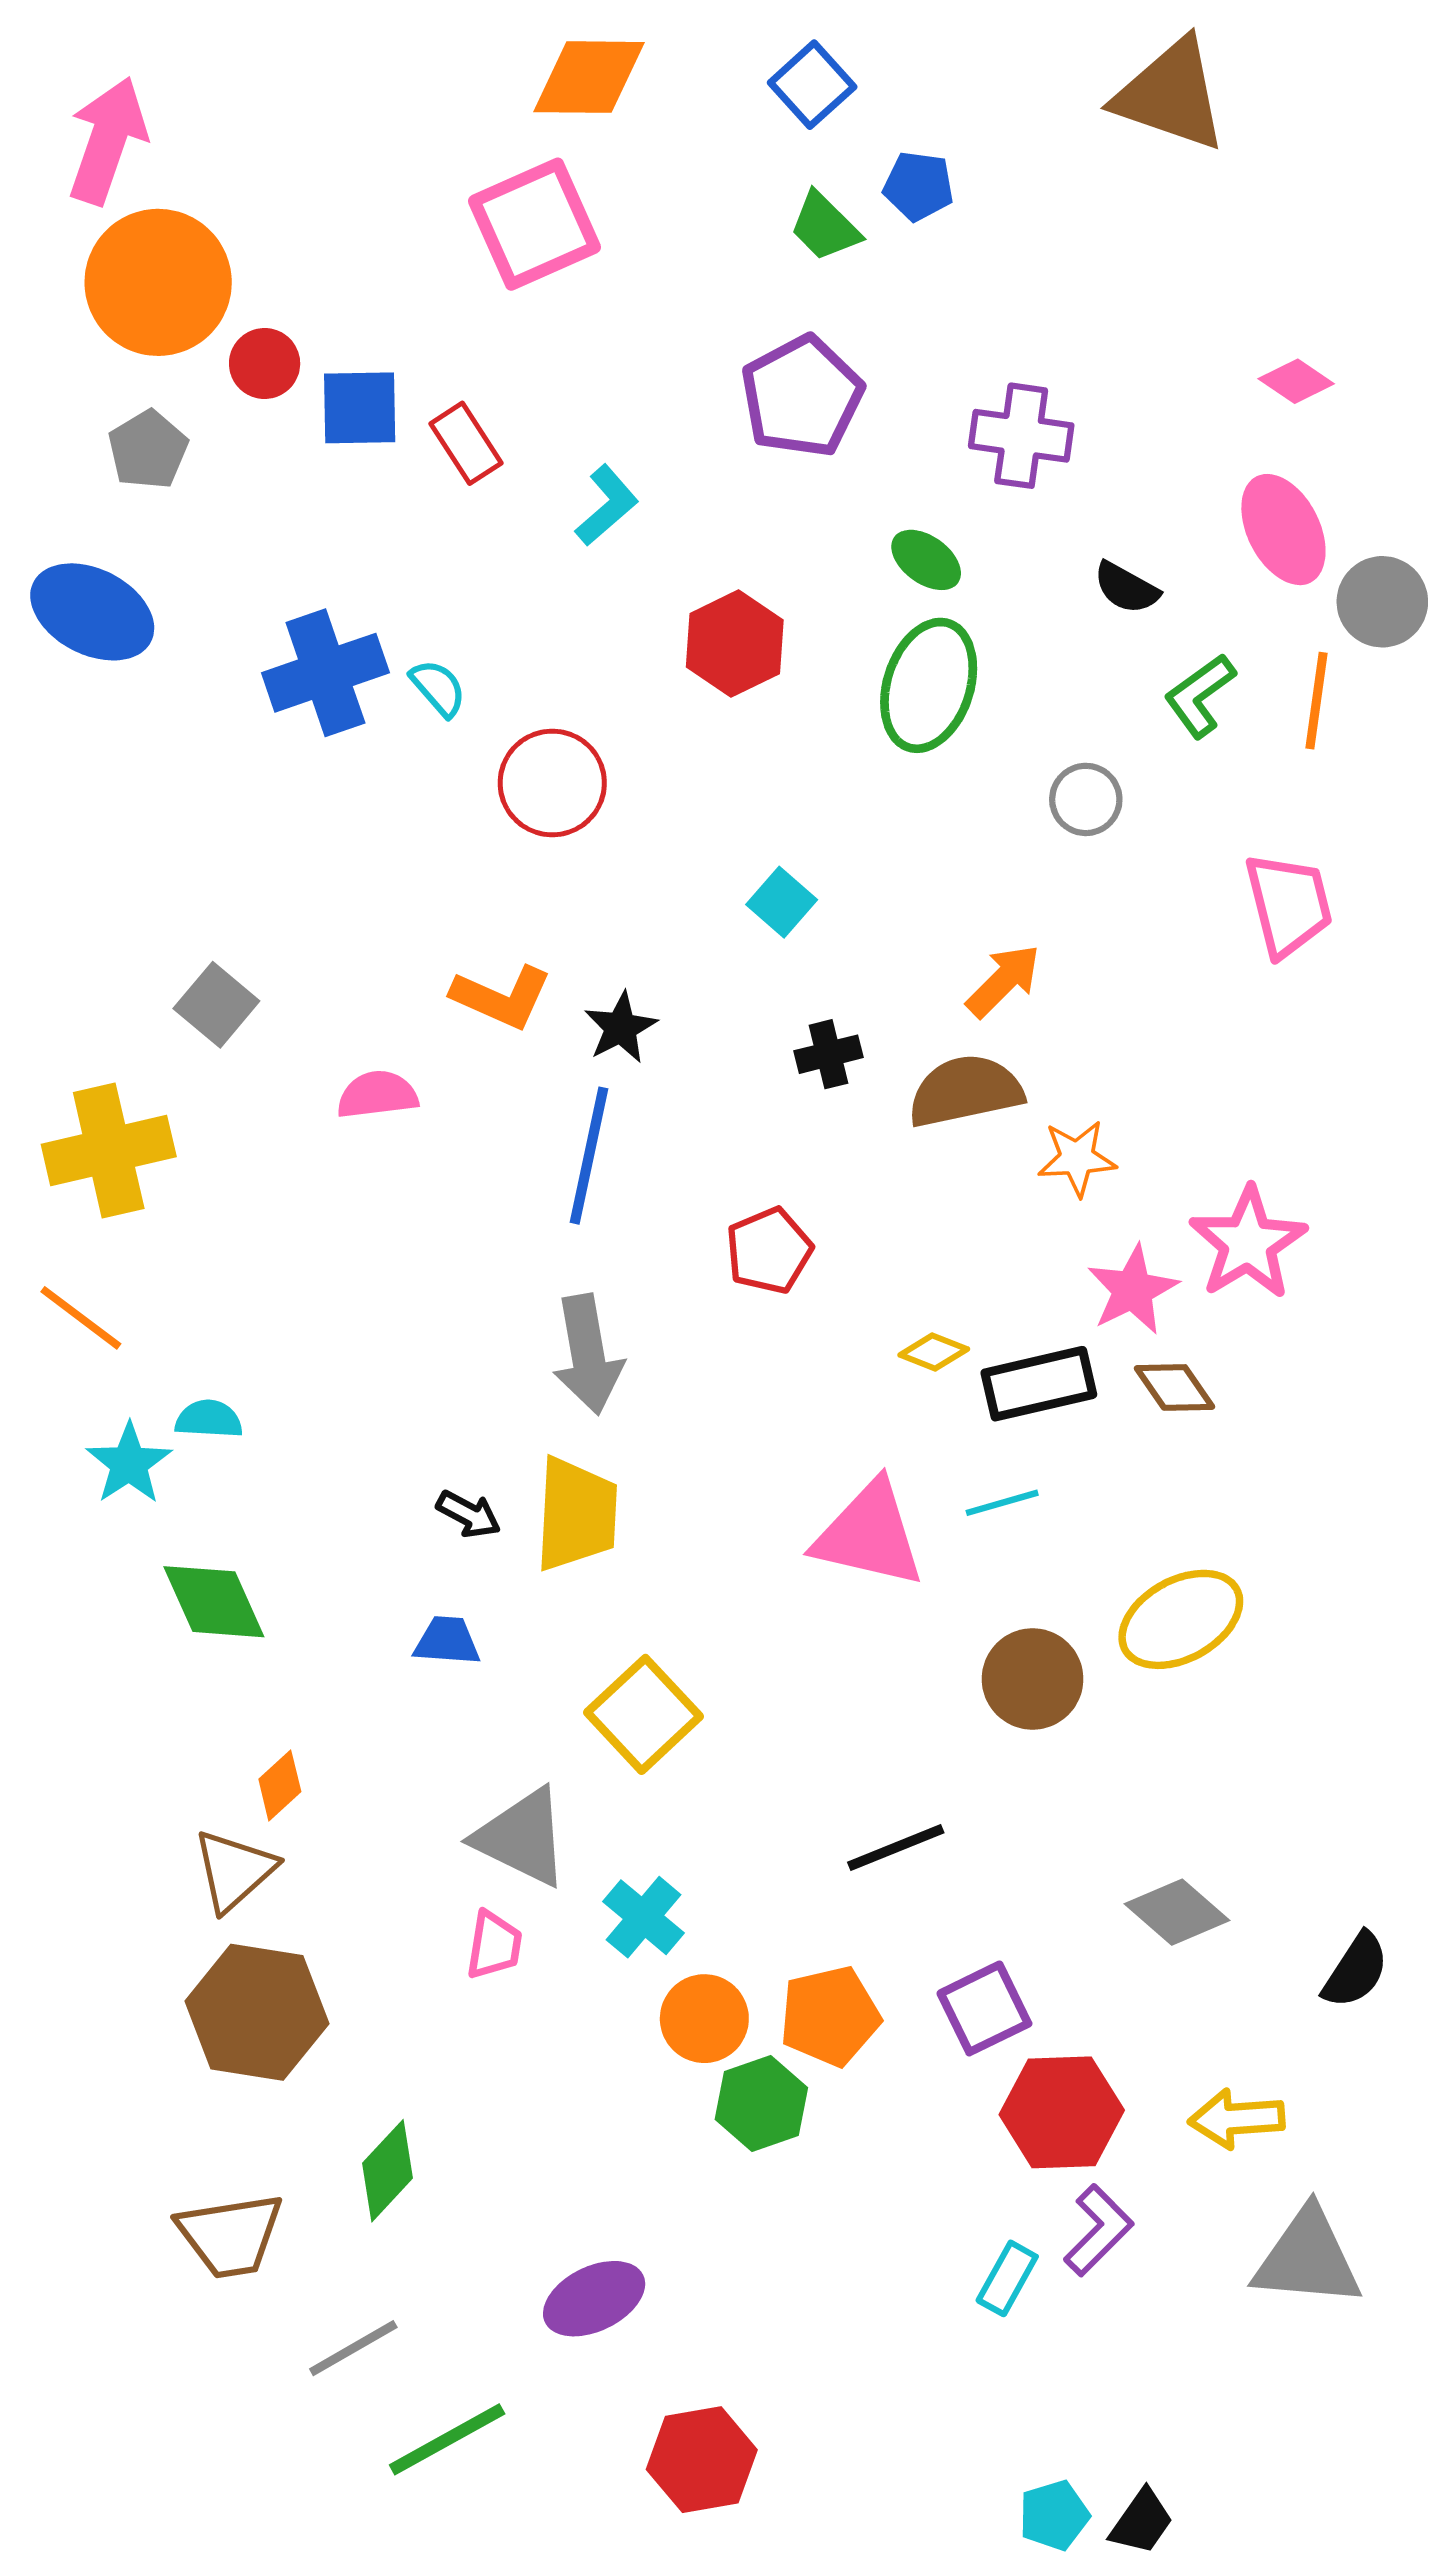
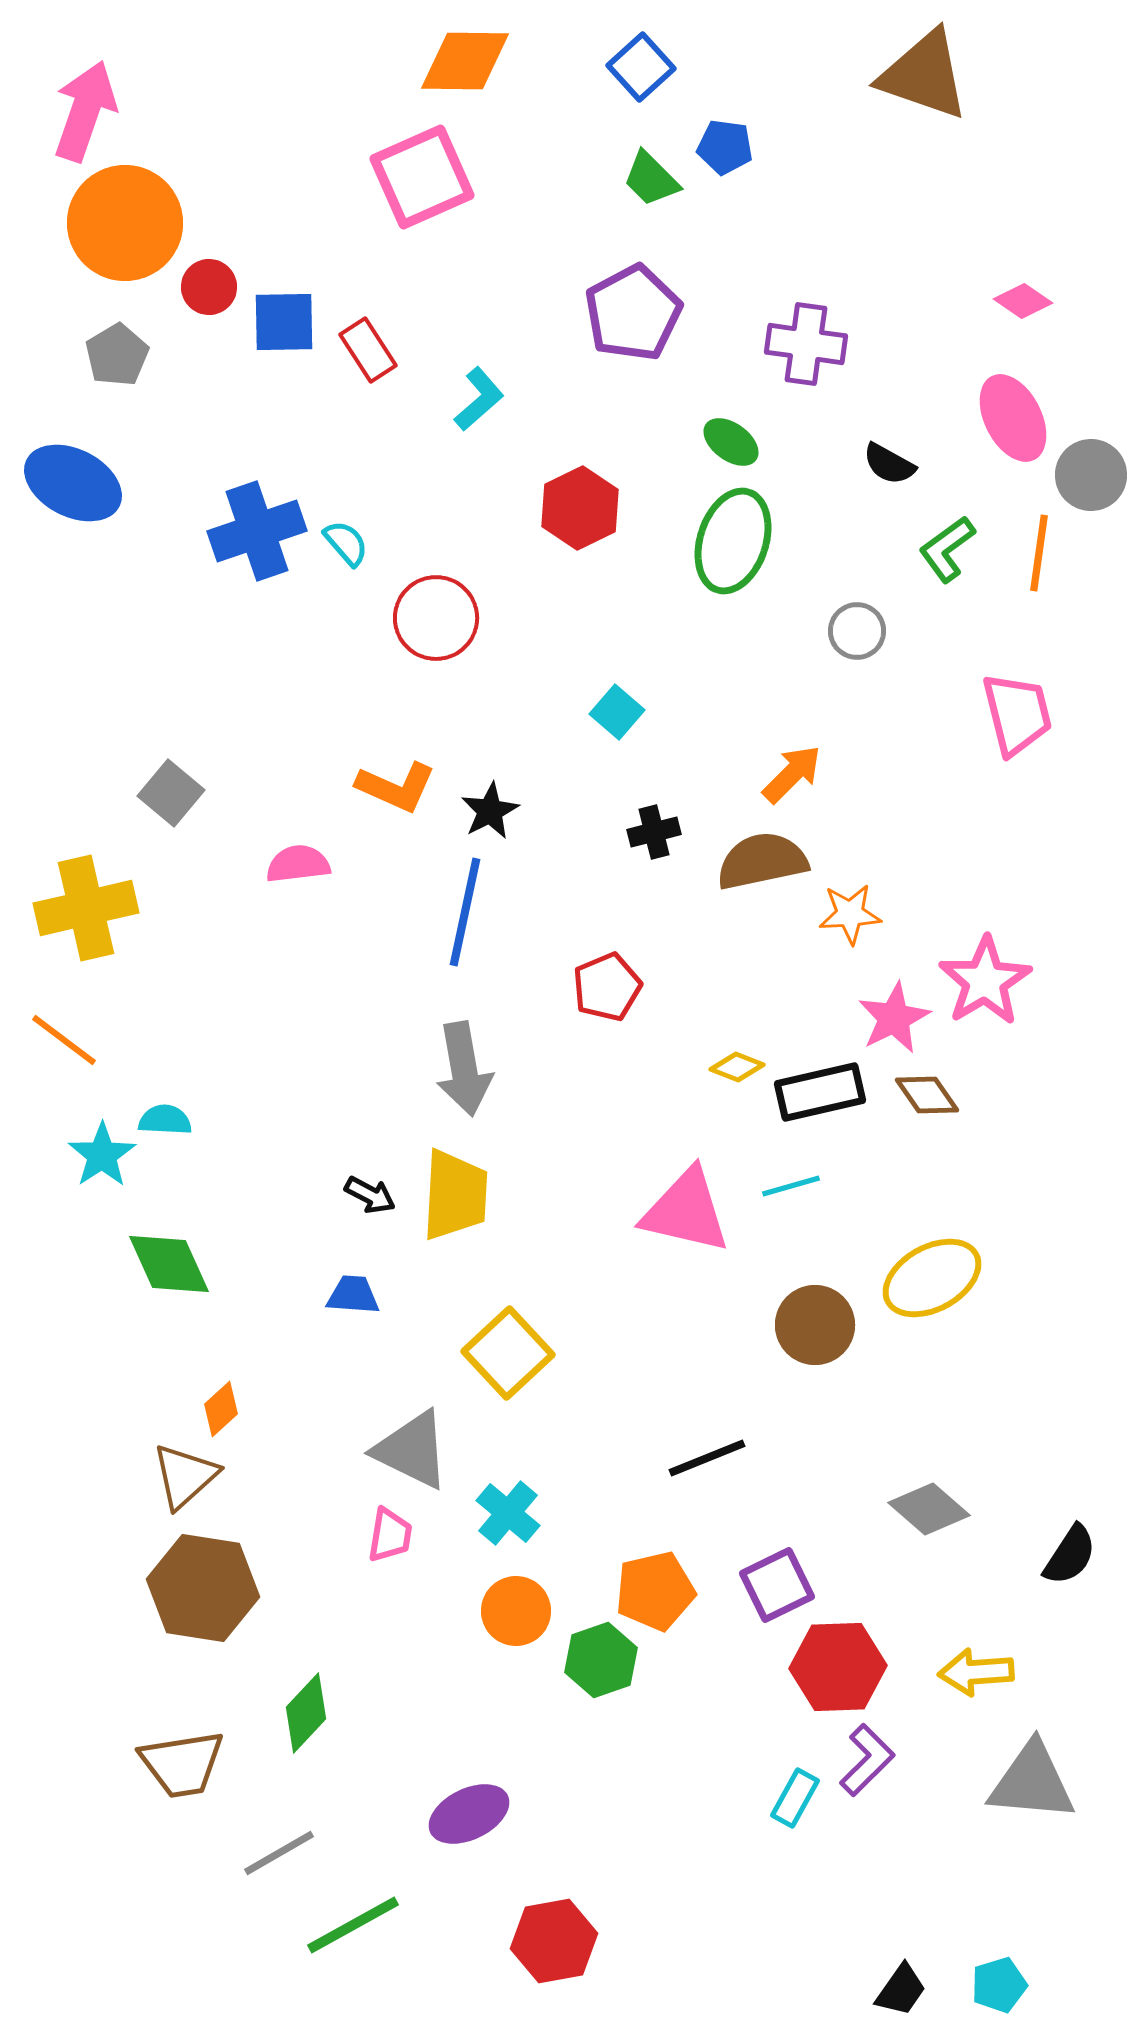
orange circle: (704, 2019) -> (516, 1611), moved
cyan pentagon: (1054, 2515) -> (999, 1985), moved

